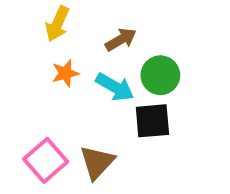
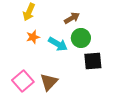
brown arrow: (121, 40) -> (72, 18), moved
black square: (152, 121) -> (93, 61), moved

